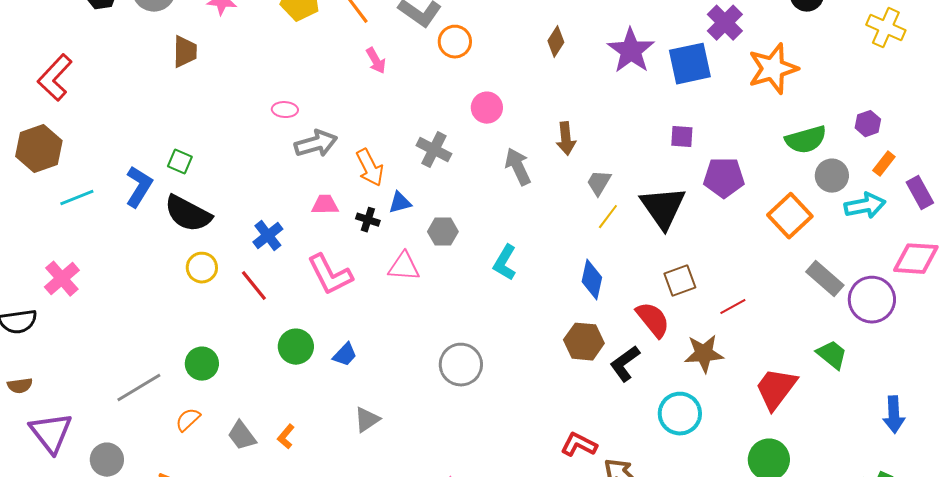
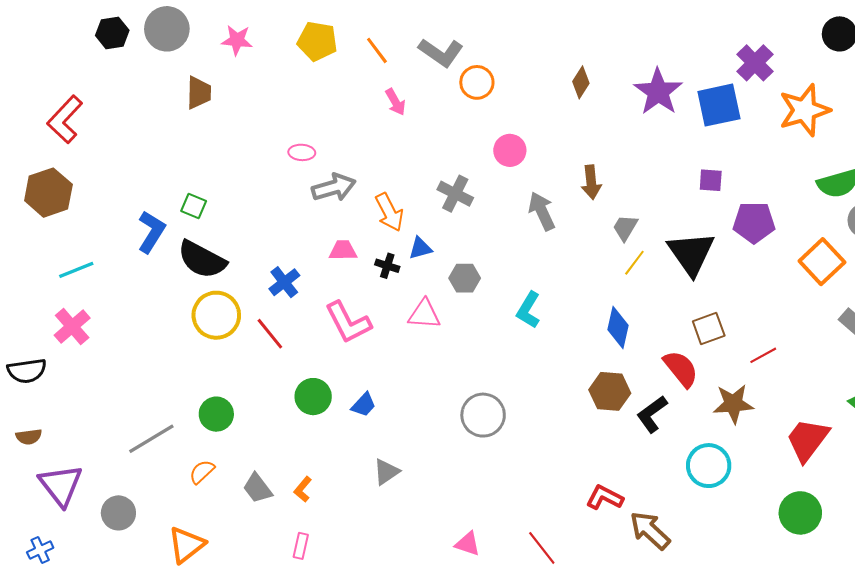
cyan line: (77, 198) -> (76, 270), moved
yellow circle: (202, 268) -> (216, 315), size x1.5

